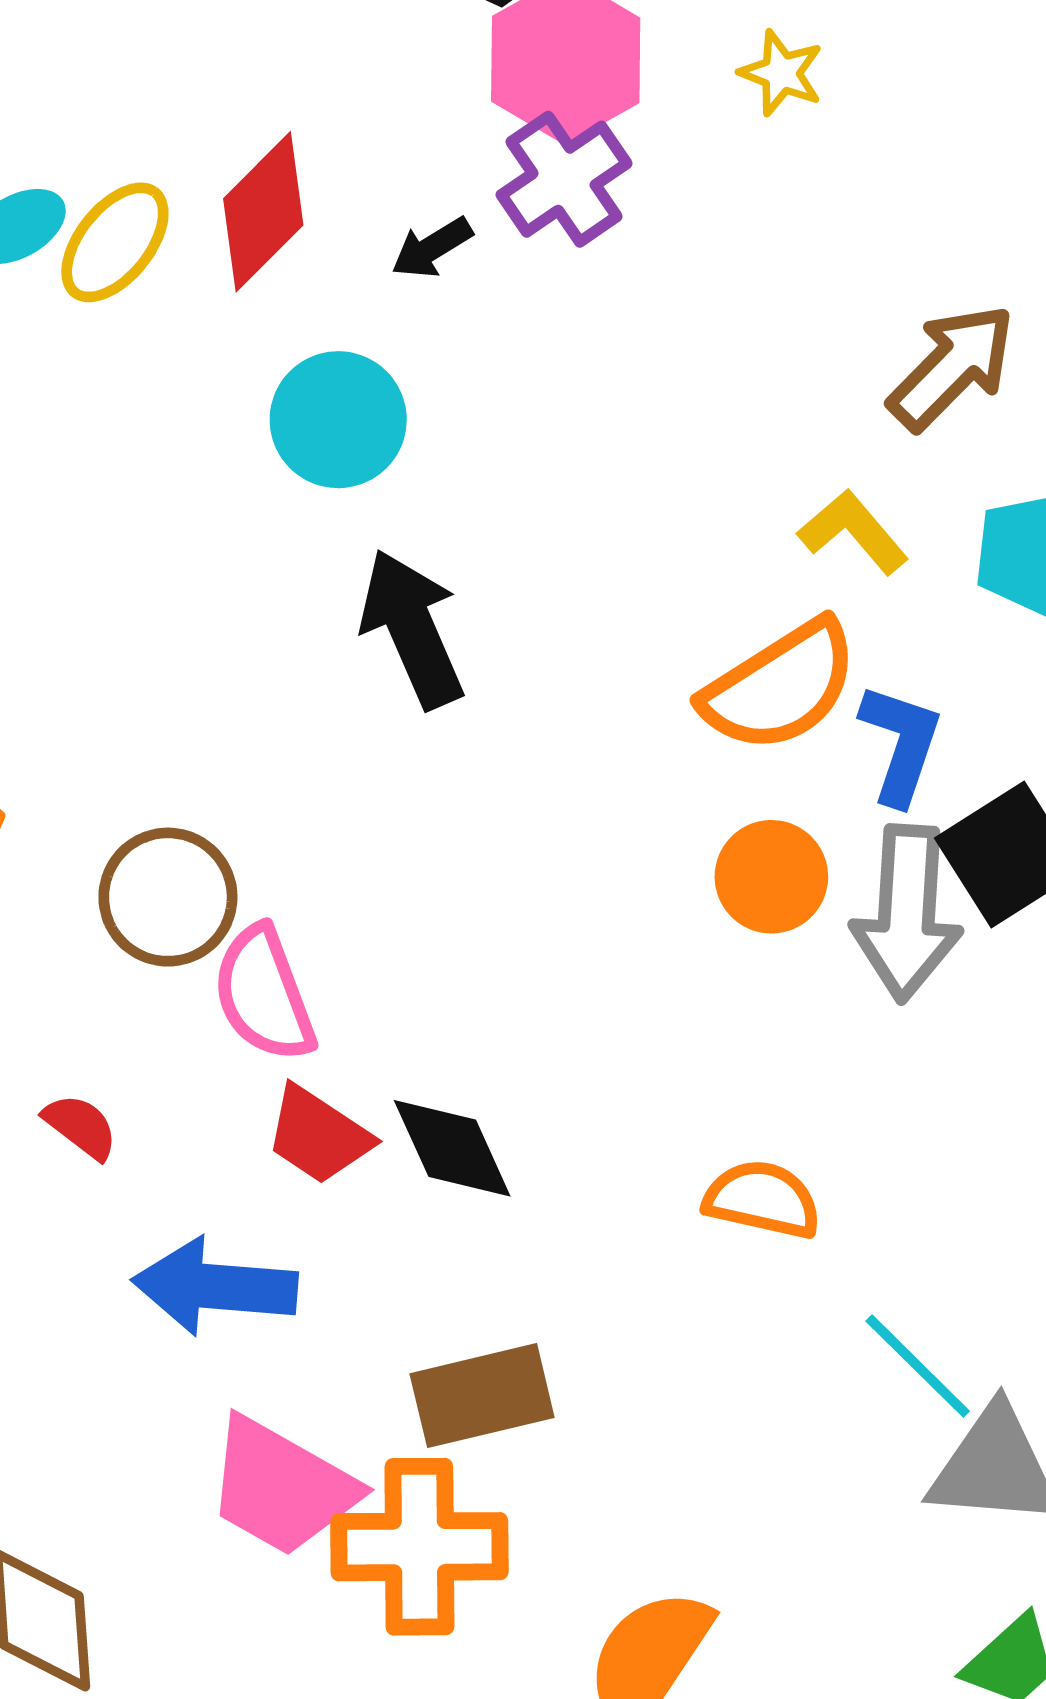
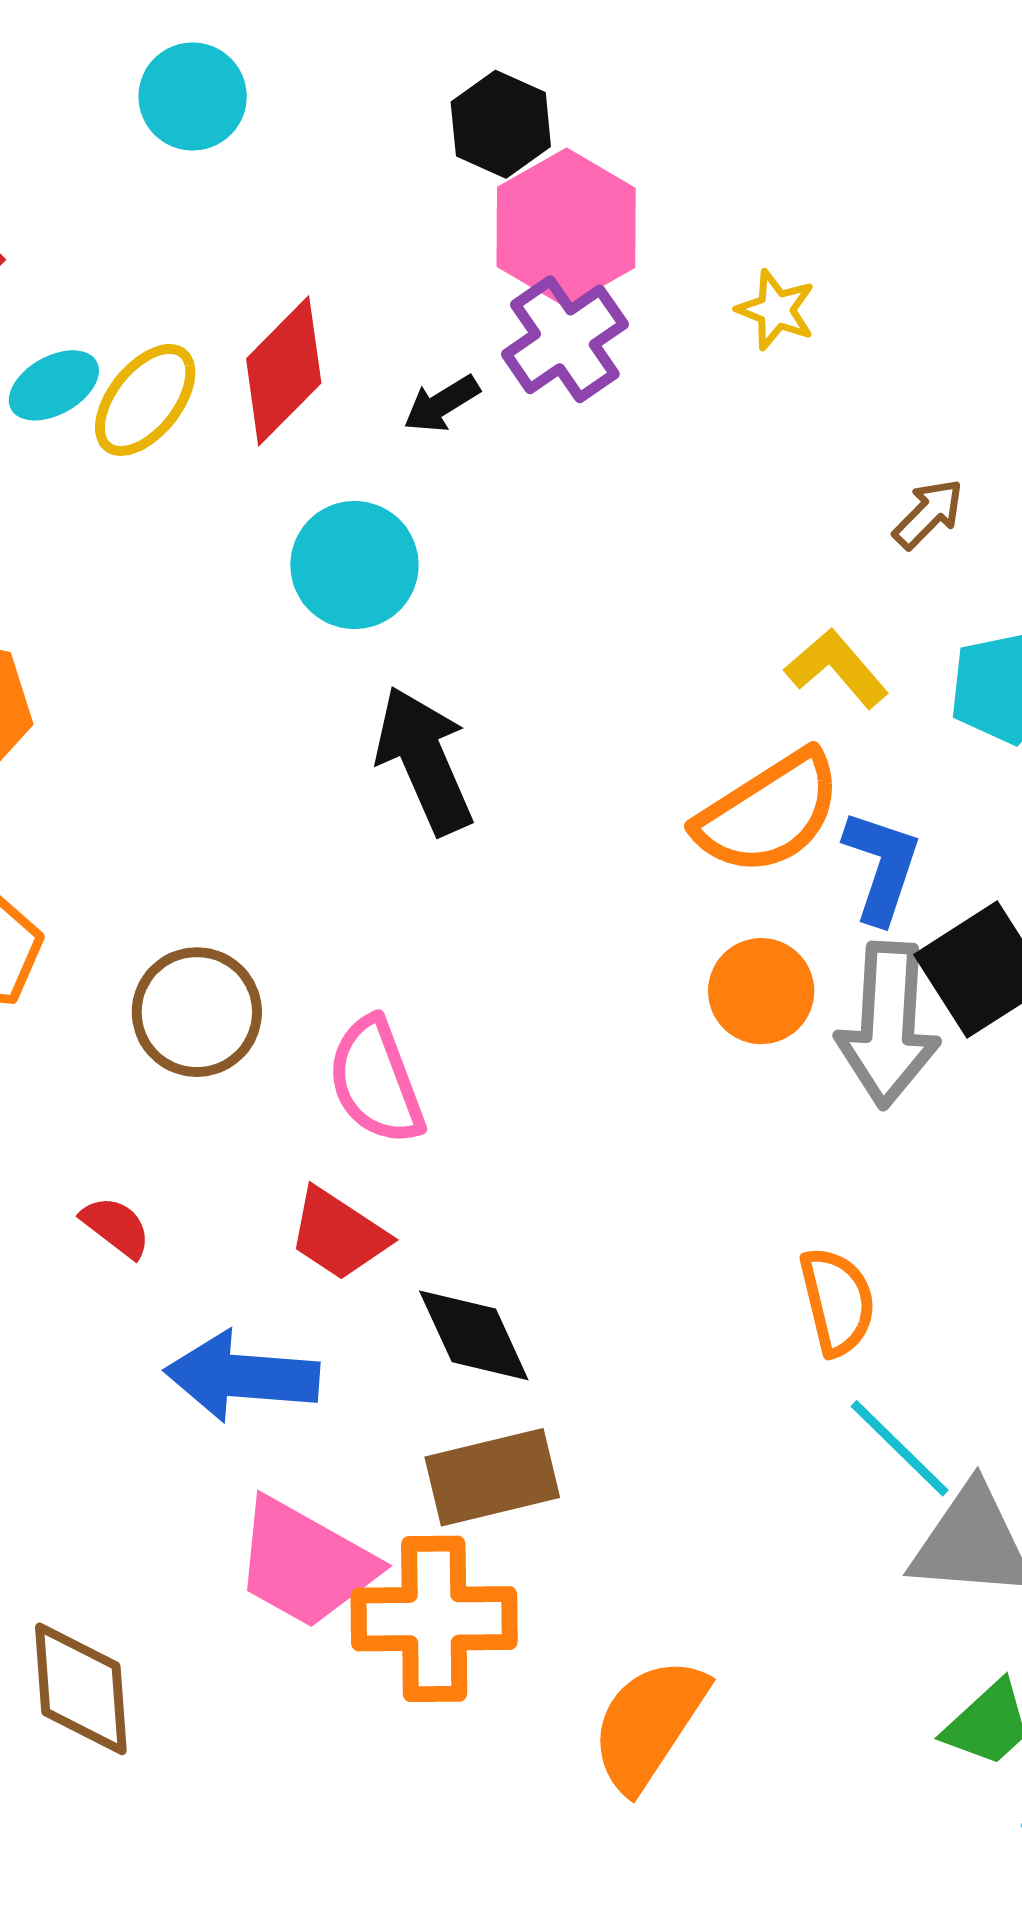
yellow star: (781, 73) -> (776, 310), moved
brown arrow: (952, 367) -> (928, 514), size x0.6
pink semicircle: (264, 994) -> (376, 1081), moved
black diamond: (452, 1148) -> (474, 1335), moved
orange semicircle: (762, 1199) -> (837, 1301), moved, turned 64

